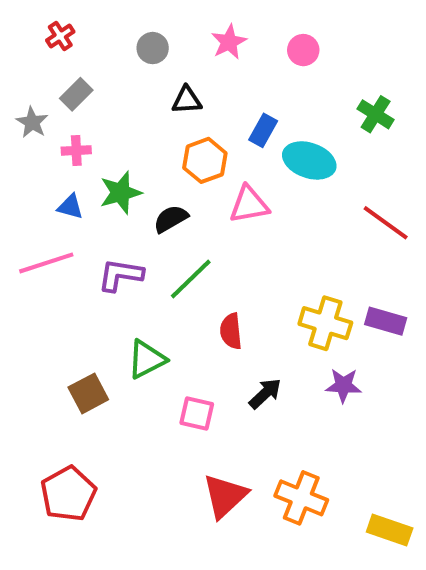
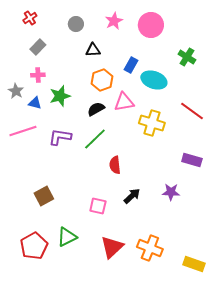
pink circle: (303, 50) -> (151, 25), size x1.6
gray star: (32, 122) -> (16, 91), moved
black semicircle: (171, 219) -> (96, 109), moved
yellow cross: (325, 323) -> (152, 123), moved
green triangle: (147, 359) -> (67, 237), moved

